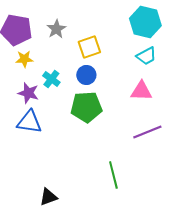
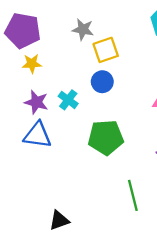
gray star: (56, 29) -> (83, 29), moved, turned -30
cyan cross: (51, 79) -> (68, 100), moved
green pentagon: (86, 107) -> (106, 137), moved

